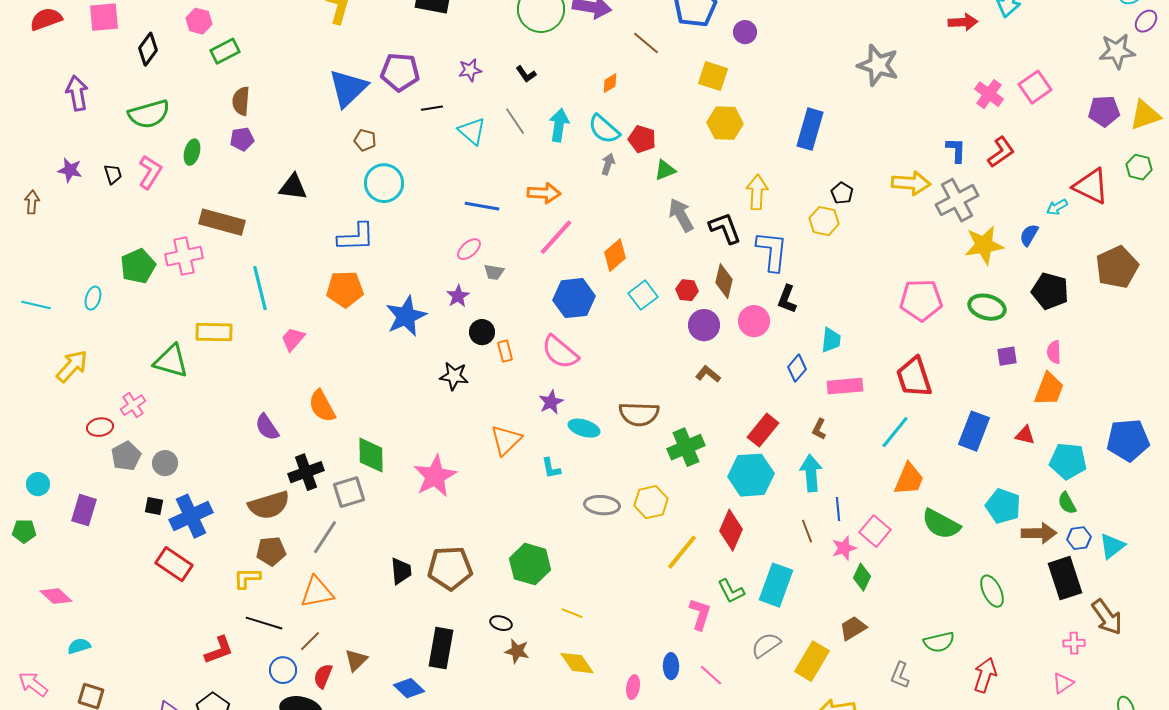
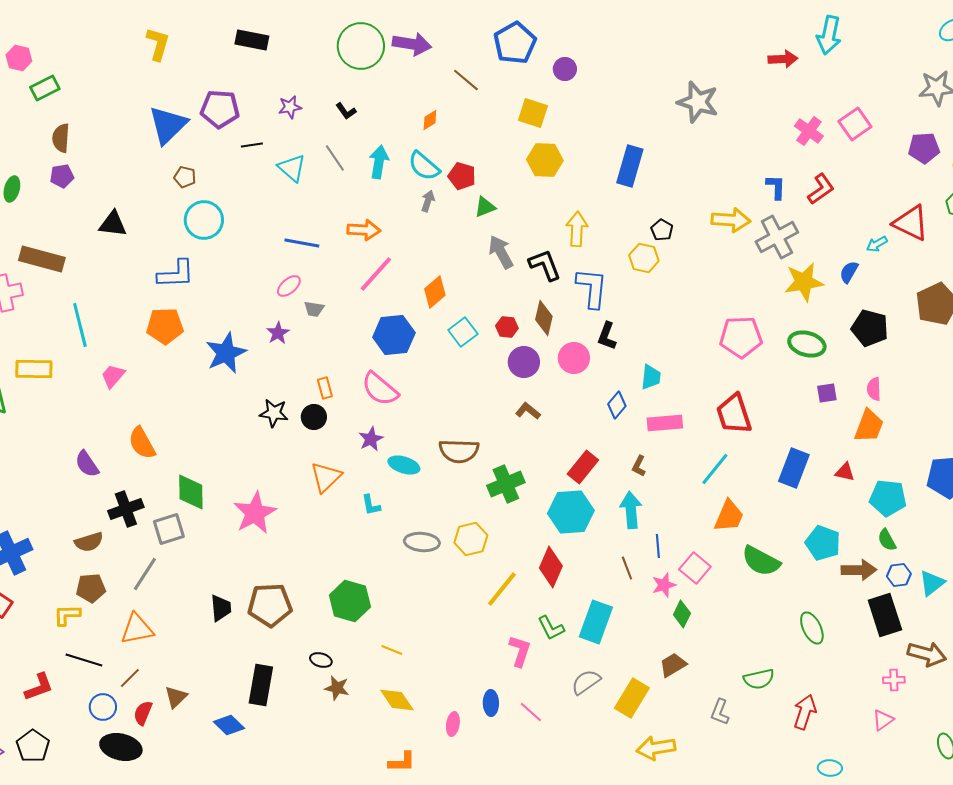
black circle: (482, 332) -> (314, 417), moved
brown semicircle: (269, 505) -> (89, 542), size x0.7
brown arrow: (1107, 617) -> (927, 654), turned -39

